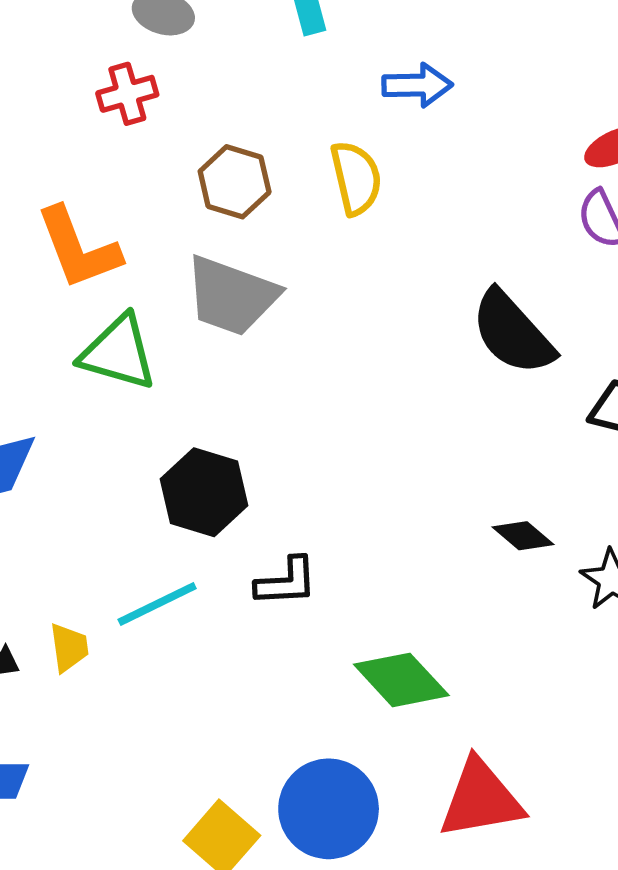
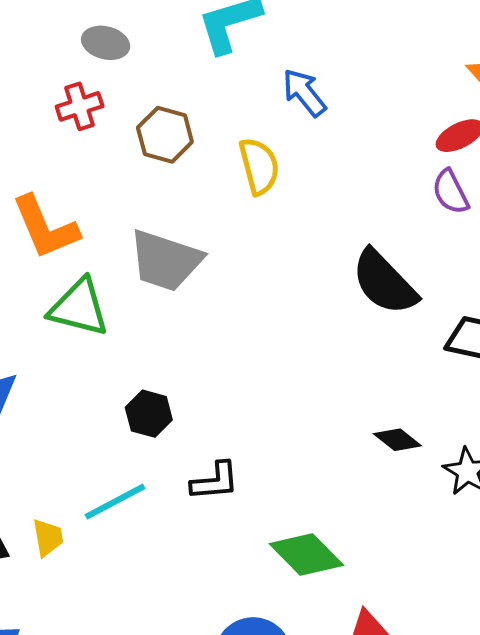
blue arrow: (417, 85) -> (304, 93), turned -126
brown hexagon: (235, 182) -> (165, 135), moved
black hexagon: (204, 492) -> (149, 414), size x0.7

